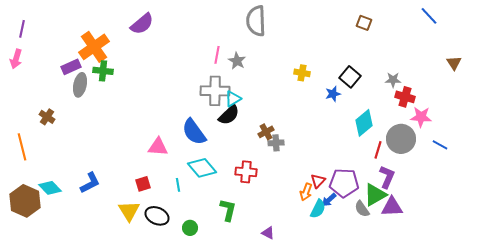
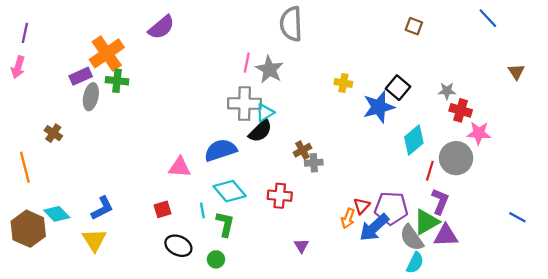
gray star: (237, 61) -> (269, 69), size x1.4
blue star: (333, 94) -> (379, 107), size x1.8
blue semicircle: (194, 132) -> (221, 150), turned 108
blue line: (440, 145) -> (517, 217), moved
blue arrow: (329, 200) -> (374, 228), size x1.8
cyan semicircle: (318, 209) -> (415, 263), moved
gray semicircle: (362, 209) -> (412, 238), size x1.4
green L-shape: (228, 210) -> (225, 224), moved
yellow triangle: (129, 211) -> (94, 240), moved
purple triangle: (268, 233) -> (301, 246), moved, turned 32

